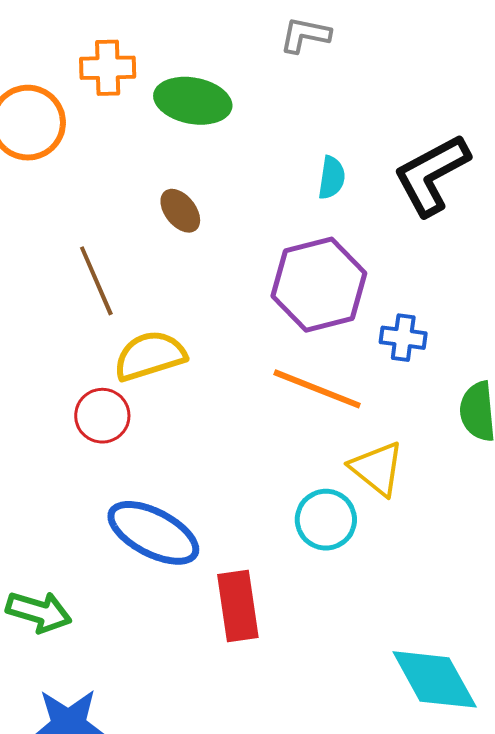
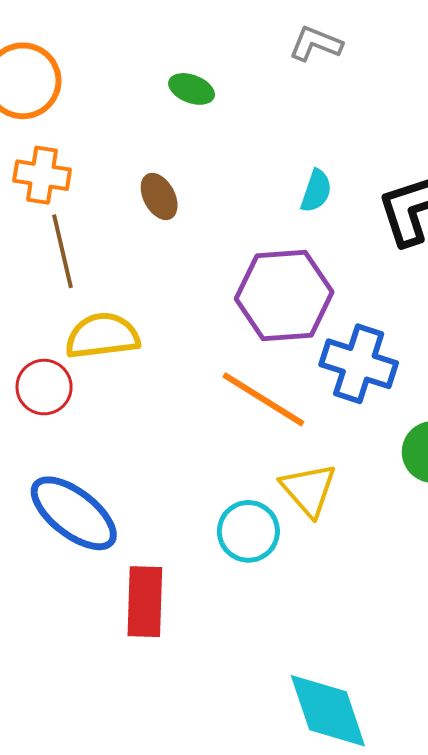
orange cross: (108, 68) -> (42, 175), moved
green ellipse: (193, 101) -> (192, 89), size x0.6
blue cross: (403, 338) -> (359, 364), size x1.6

